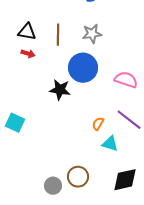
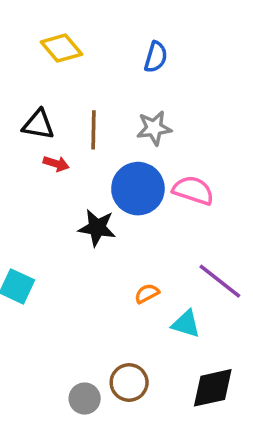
red arrow: (28, 54) -> (56, 164), moved
pink semicircle: (126, 80) -> (193, 190), moved
orange semicircle: (98, 124) -> (147, 294), moved, turned 32

